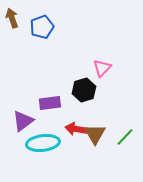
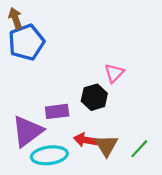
blue pentagon: (42, 27) -> (26, 42), moved, size x1.4
purple triangle: (23, 121) -> (27, 131), size x1.4

